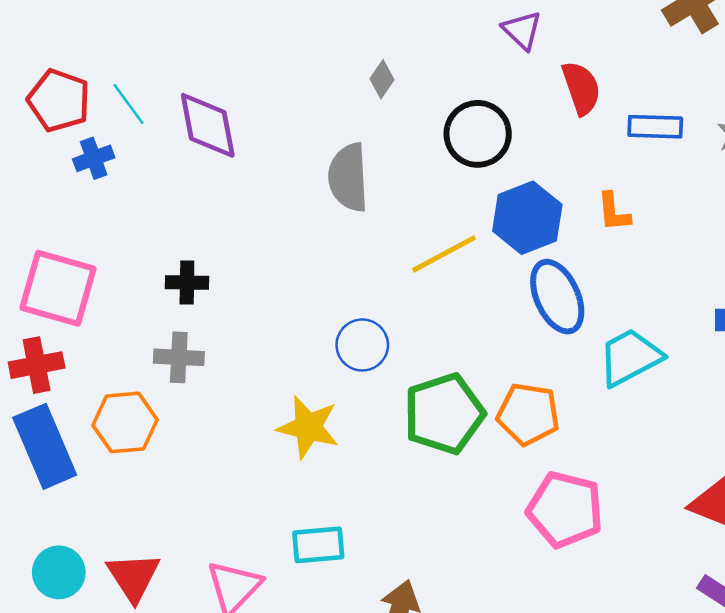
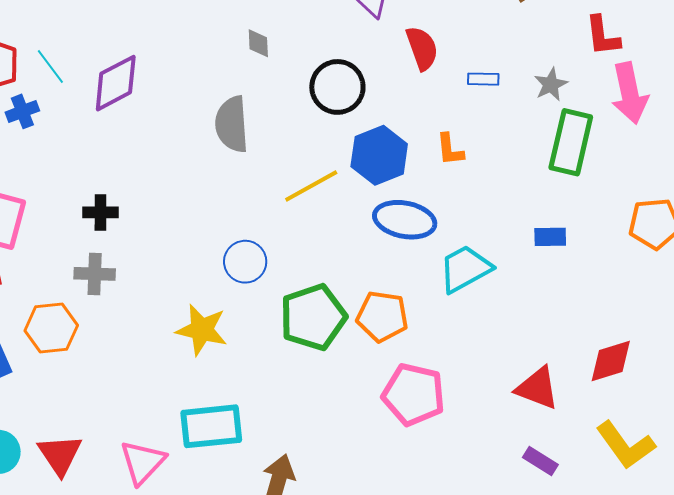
gray diamond: (382, 79) -> (258, 43), turned -36
purple diamond: (208, 125) -> (116, 83), turned 74
blue rectangle: (655, 127) -> (483, 79), size x0.7
blue ellipse: (557, 297) -> (405, 220), turned -54
cyan rectangle: (318, 545) -> (211, 426), size x1.4

